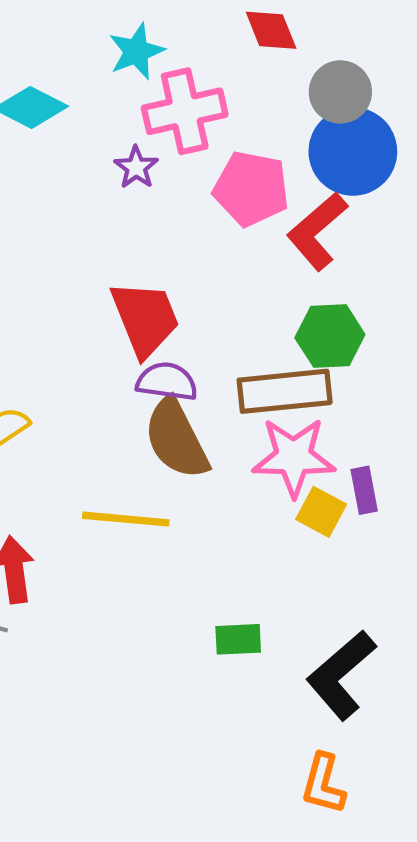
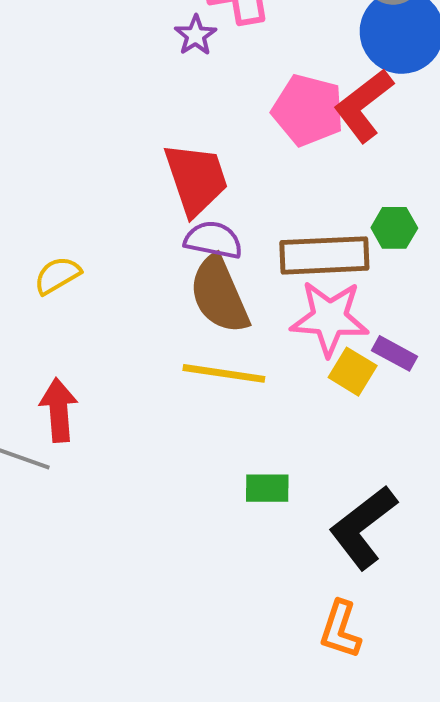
pink pentagon: (251, 189) -> (308, 110), moved
green hexagon: (330, 336) -> (394, 228), moved, size x0.7
purple rectangle: (364, 490) -> (394, 353), turned -54
yellow line: (126, 519) -> (224, 373), moved

